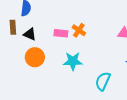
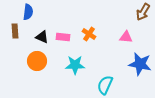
orange cross: (79, 30) -> (89, 34), moved
black triangle: (30, 34) -> (42, 37), moved

